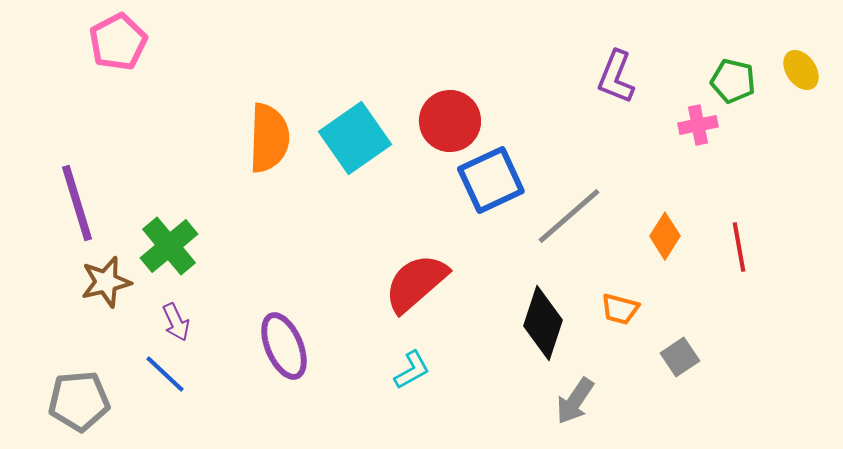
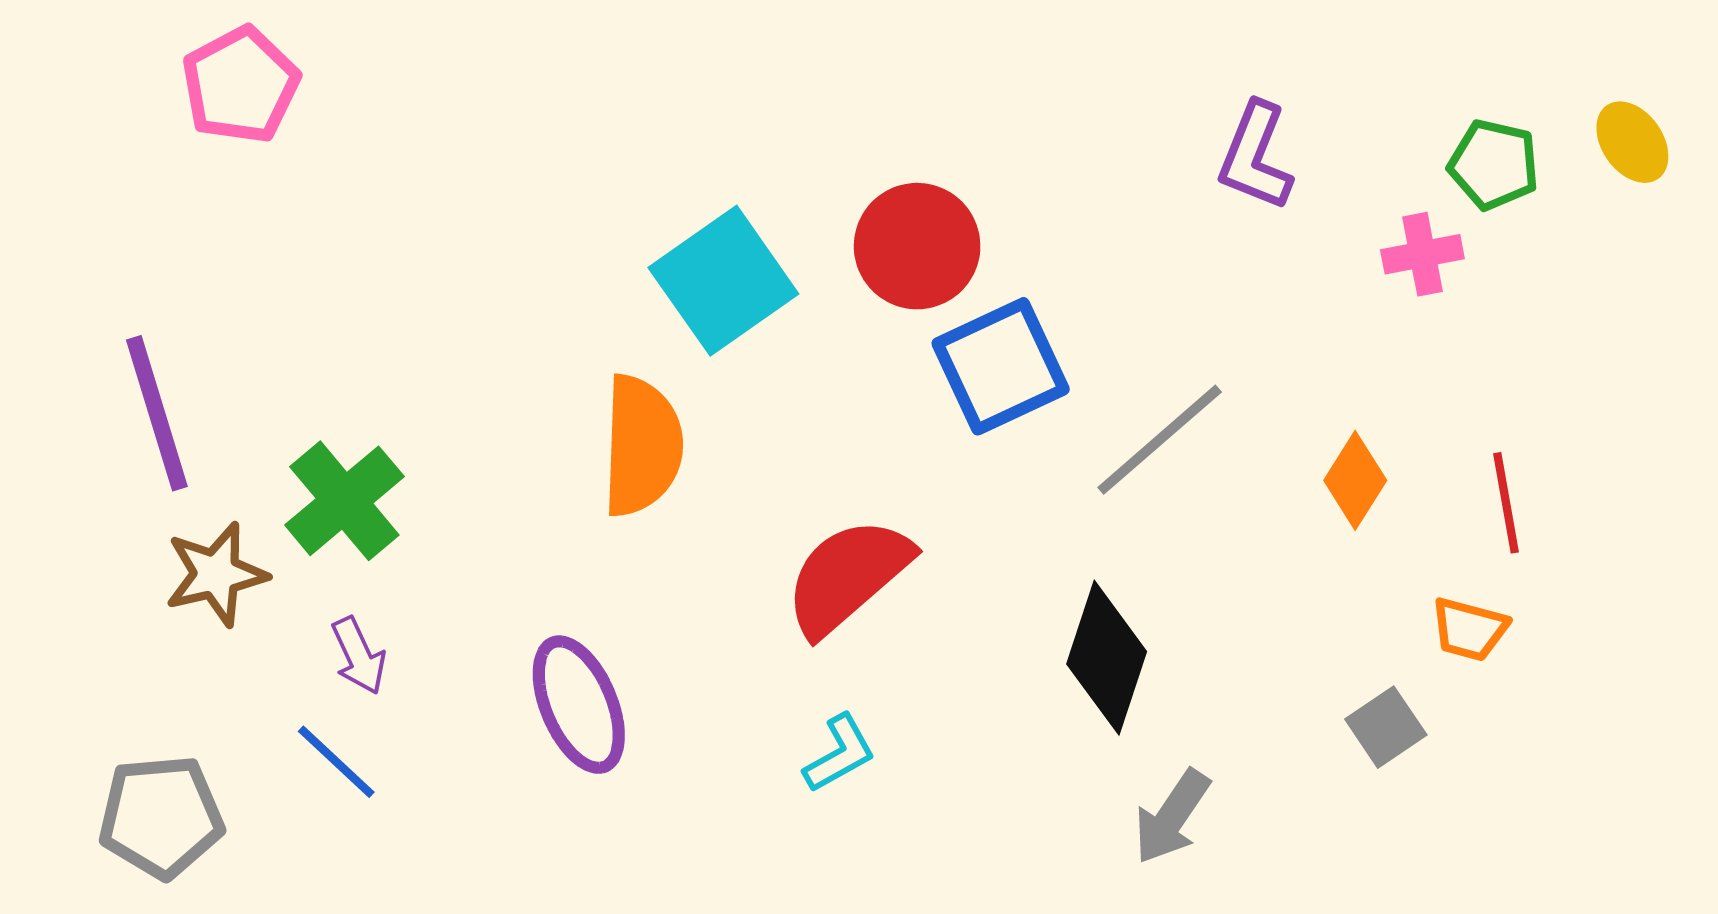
orange semicircle: (269, 138) -> (642, 446), moved
orange trapezoid: (620, 309) -> (1469, 629), moved

